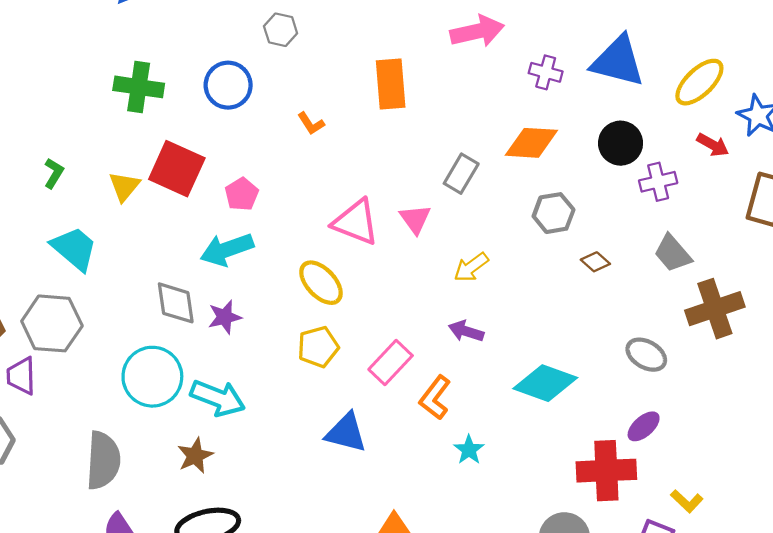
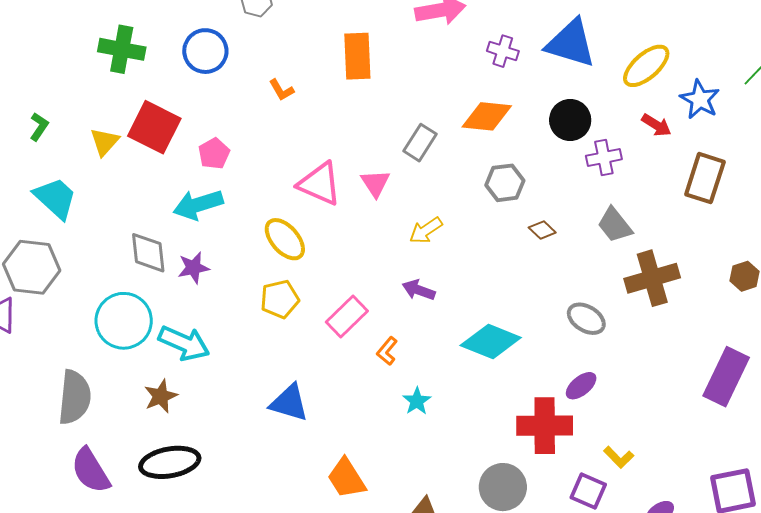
orange L-shape: (435, 398) -> (387, 351), size x0.7
blue triangle: (346, 433) -> (289, 403), moved

